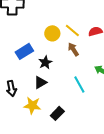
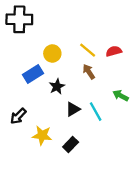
yellow circle: (52, 33) -> (52, 53), moved
black triangle: (40, 82) -> (73, 109), moved
black arrow: (11, 88) -> (18, 116), turned 56

